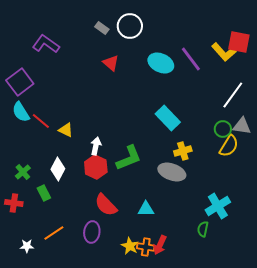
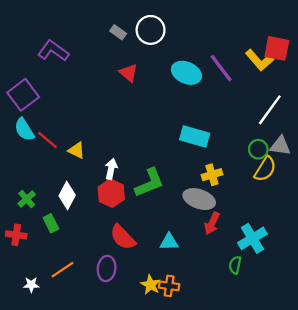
cyan rectangle: (168, 118) -> (195, 136), turned -30
red arrow: (160, 245) -> (212, 223), moved

